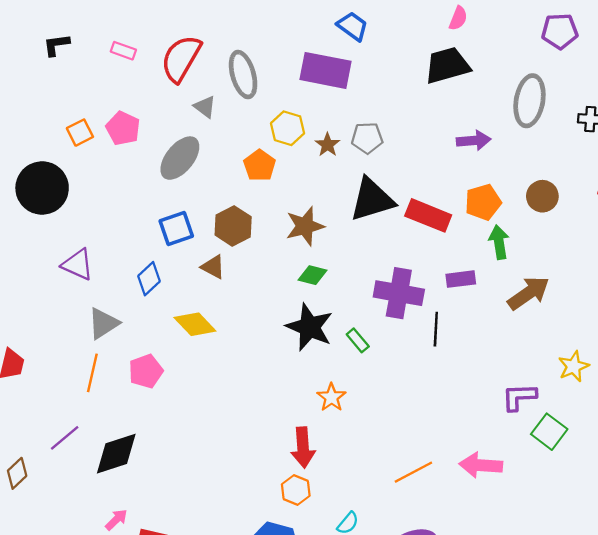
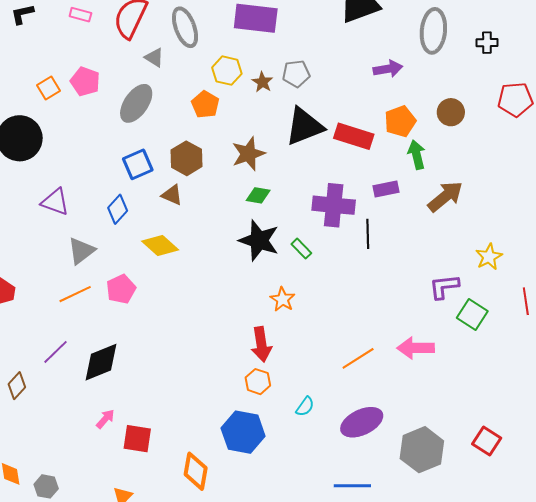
orange line: (92, 373) -> (75, 294), turned 56

